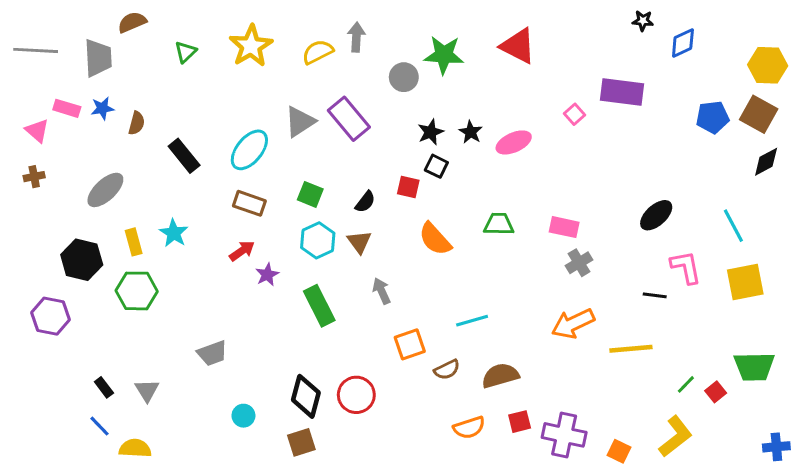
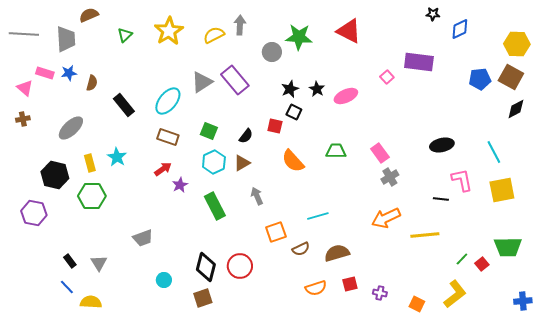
black ellipse: (656, 215) -> (442, 145), turned 30
pink rectangle: (564, 227) -> (380, 153), turned 42
brown triangle: (359, 242) -> (242, 163), turned 36
purple cross: (564, 435) -> (380, 293), size x0.5

